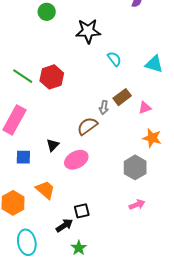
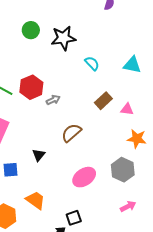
green circle: (47, 12) -> (31, 30), moved
gray arrow: (104, 108) -> (53, 100), moved, turned -120
pink triangle: (145, 108) -> (127, 109), turned 32
pink ellipse: (76, 160) -> (84, 177), moved

